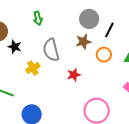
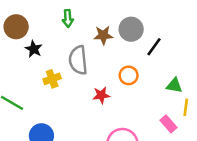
brown star: (83, 42) -> (103, 35), moved
orange circle: (104, 55) -> (129, 75), moved

